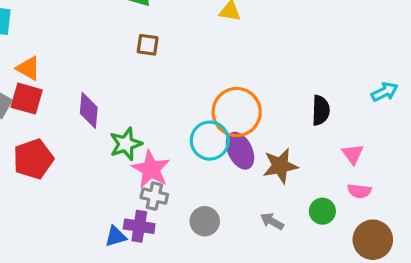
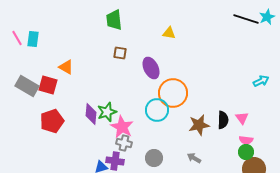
orange triangle: (28, 68) -> (66, 67), moved
purple diamond: (89, 110) -> (91, 114), moved
black semicircle: (321, 110) -> (223, 120), moved
purple ellipse: (240, 151) -> (151, 68), moved
green circle: (322, 211) -> (246, 152), moved

